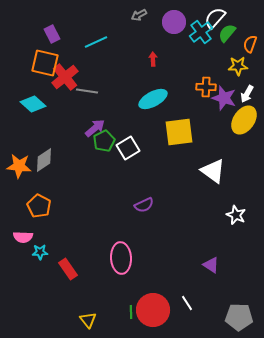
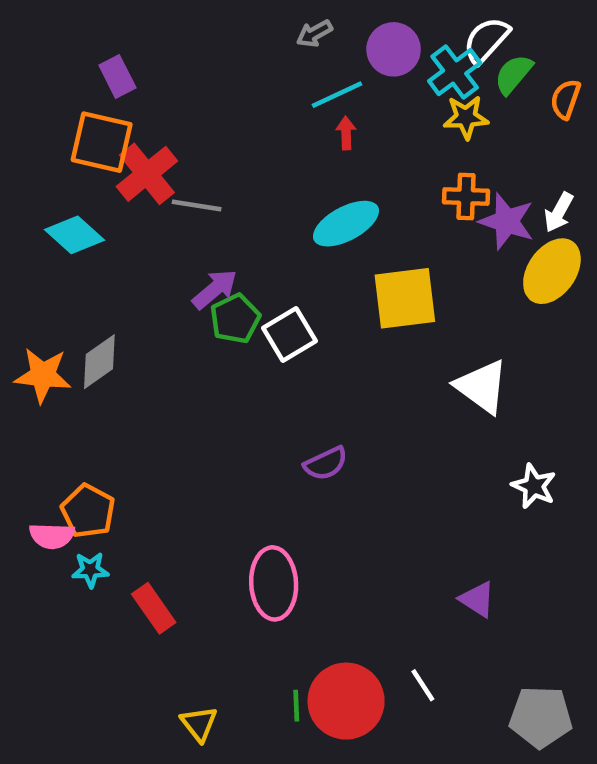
cyan line: (96, 42) -> (337, 95), moved
yellow star: (238, 66) -> (466, 117), moved
orange pentagon: (39, 206) -> (88, 511), moved

